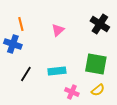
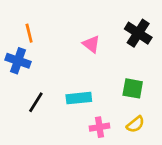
pink triangle: (58, 30) -> (91, 44), moved, turned -40
green square: (96, 64) -> (133, 88), size x0.7
pink cross: (72, 92) -> (100, 127), turned -32

